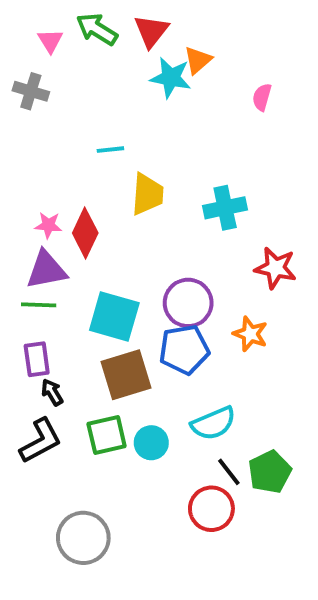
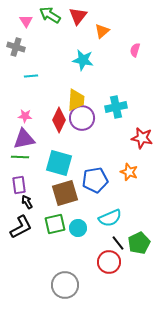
cyan star: (171, 78) -> (83, 60), moved
cyan line: (110, 150) -> (31, 76), moved
red diamond: (85, 233) -> (59, 120), moved
purple circle: (188, 303) -> (82, 118), moved
gray circle: (83, 538) -> (65, 285), moved

